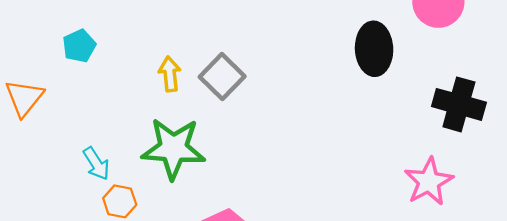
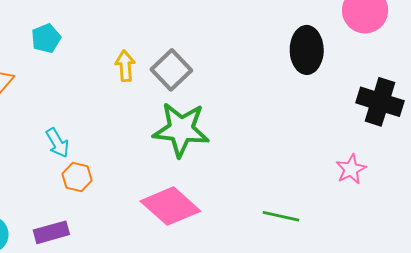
green star: (173, 148) -> (181, 130), moved
pink star: (429, 182) -> (351, 169), size x0.7

